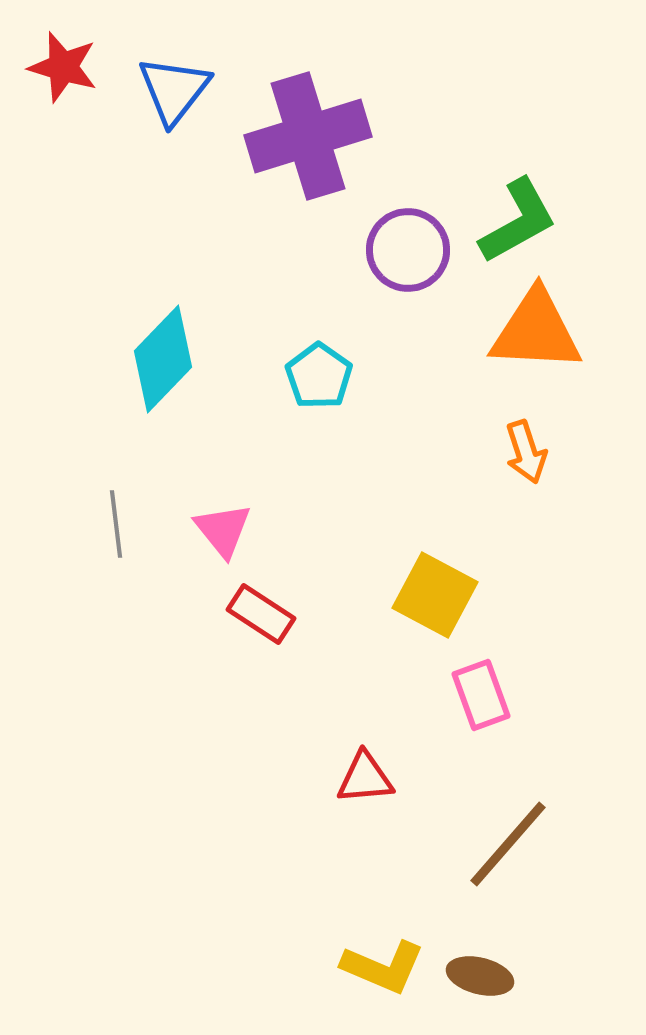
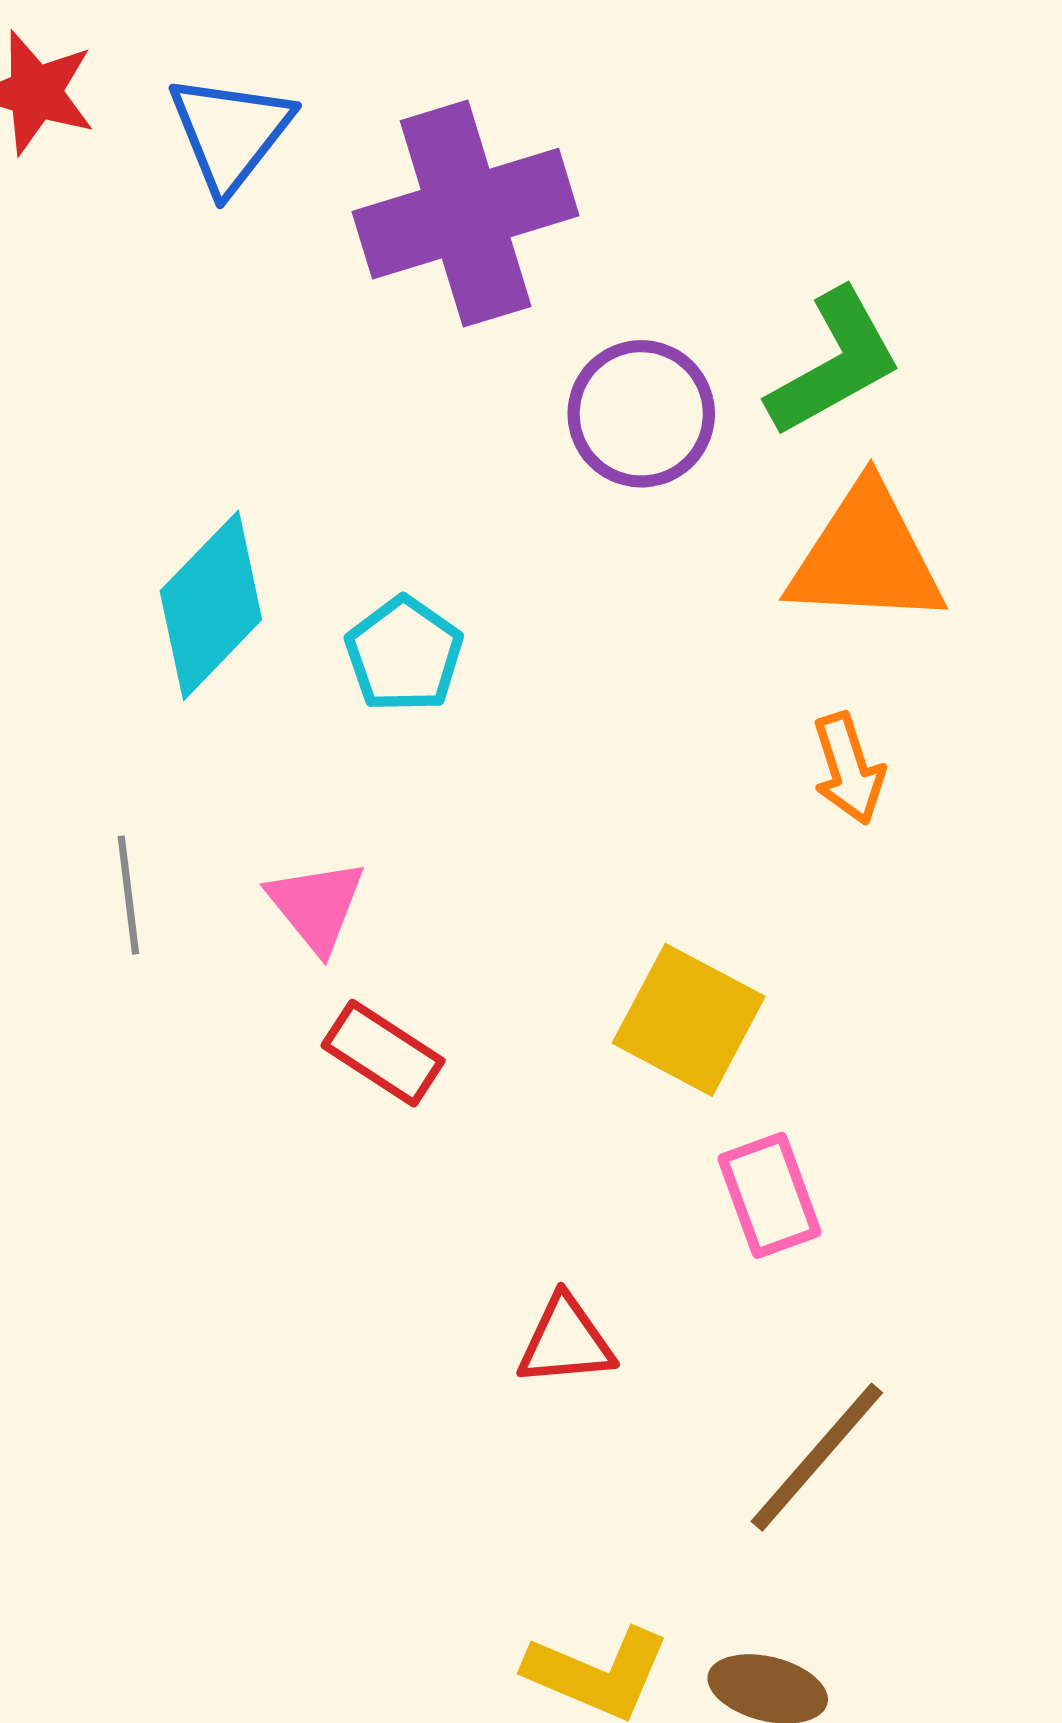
cyan pentagon: (319, 376) -> (404, 654), moved

